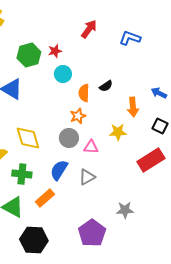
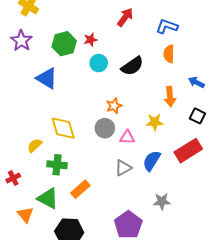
black semicircle: (106, 86) -> (132, 66), moved, size x1.6
orange semicircle: (84, 93) -> (169, 54), moved
blue semicircle: (59, 170) -> (152, 161), moved

